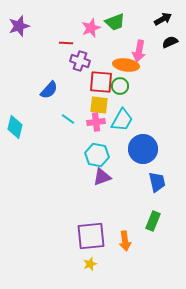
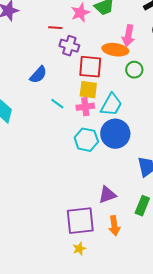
green circle: (120, 86) -> (134, 70), moved
blue circle: (143, 149) -> (115, 134), moved
purple triangle: (102, 177) -> (107, 195), moved

